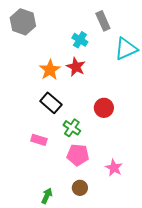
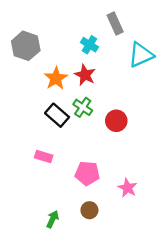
gray hexagon: (23, 22) -> (26, 46), moved
green cross: (72, 128) -> (83, 107), moved

